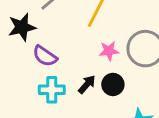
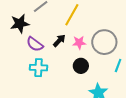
black arrow: (87, 84) -> (59, 41), moved

